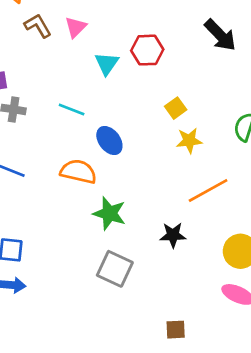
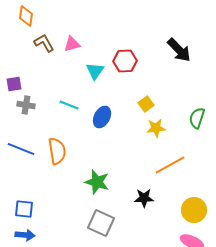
pink triangle: (76, 27) -> (72, 44), turned 30
blue ellipse: (109, 141) -> (102, 117), moved, turned 65
orange semicircle: (78, 172) -> (57, 151), moved, turned 68

